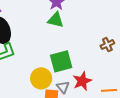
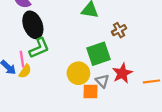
brown cross: (107, 45) -> (119, 30), moved

